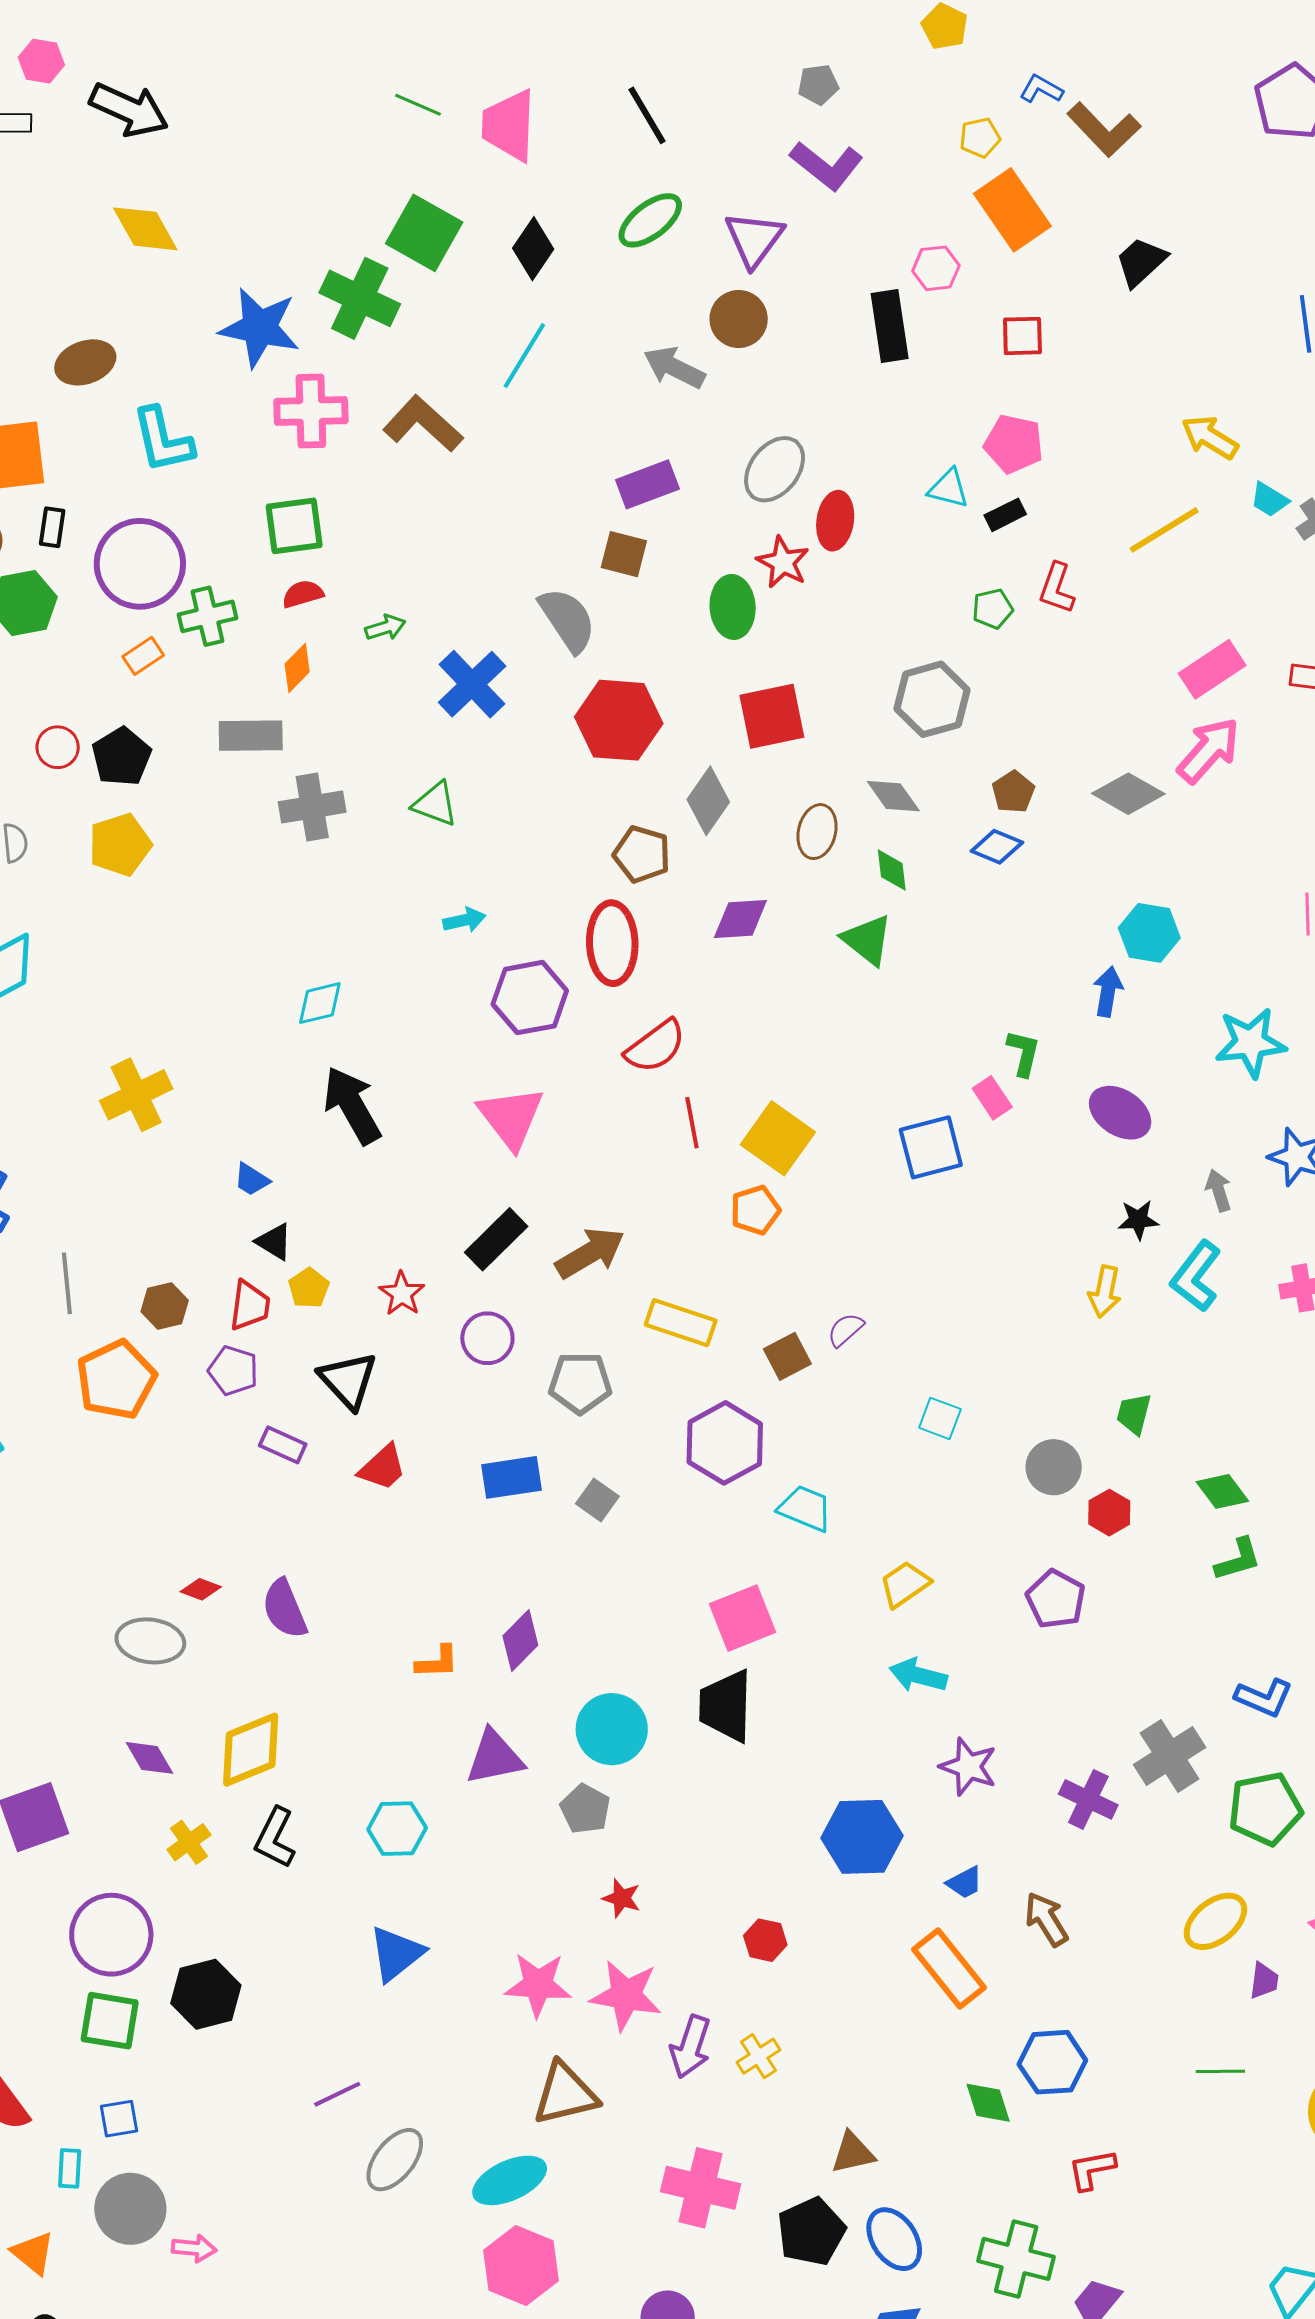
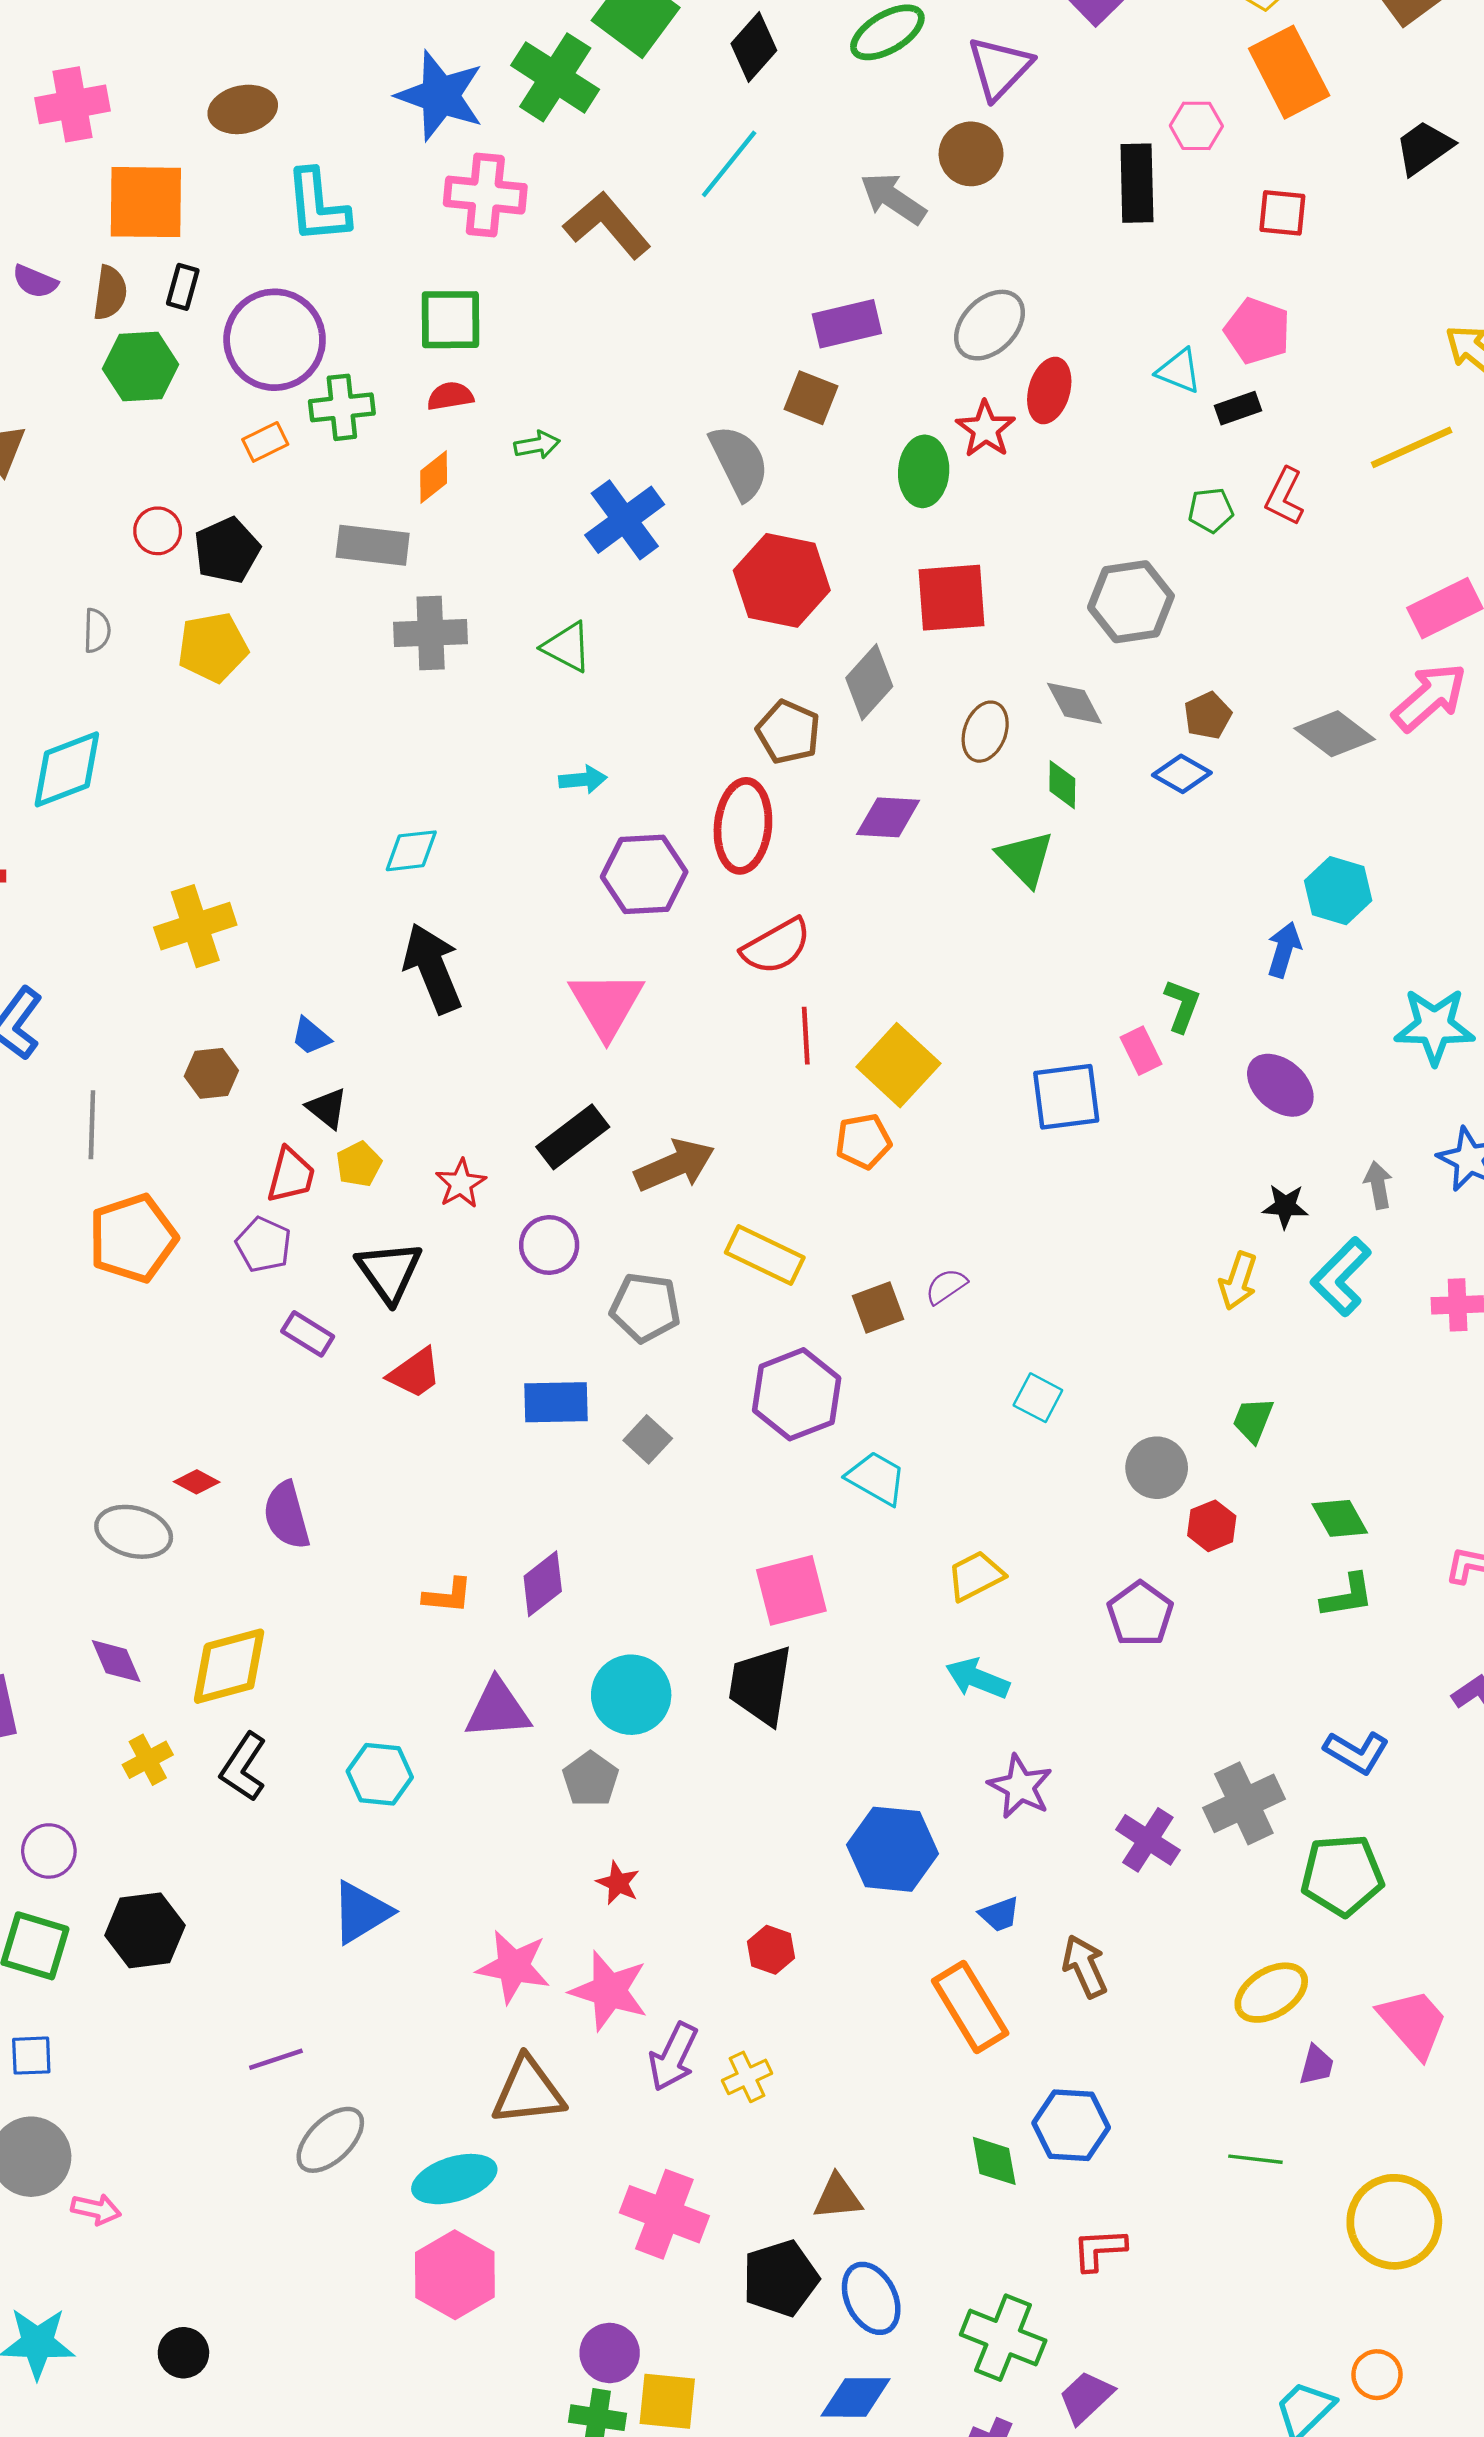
brown hexagon: (165, 1306) -> (211, 1073), moved
purple circle: (111, 1935) -> (49, 1851), size x0.6

